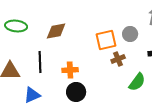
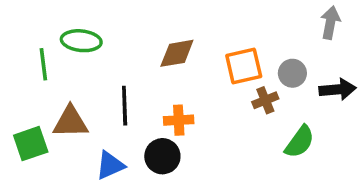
brown diamond: (56, 31) -> (177, 53), moved
gray circle: (130, 34) -> (292, 73), moved
black circle: (76, 92) -> (162, 156), moved

